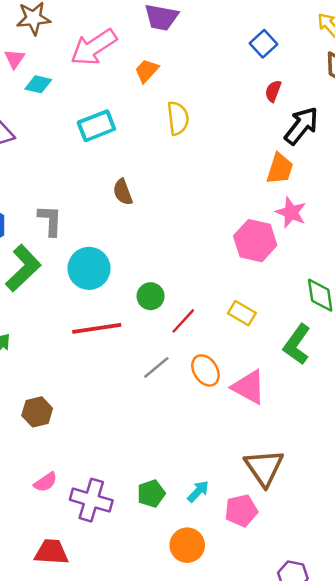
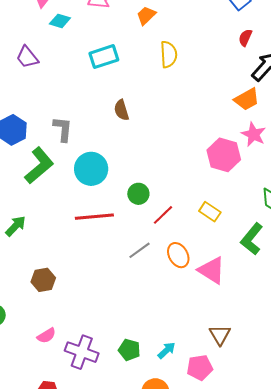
orange trapezoid: (280, 169) -> (247, 99), turned 40
brown triangle: (264, 468) -> (220, 335), size x0.7
green pentagon: (151, 494) -> (129, 350), turned 30

